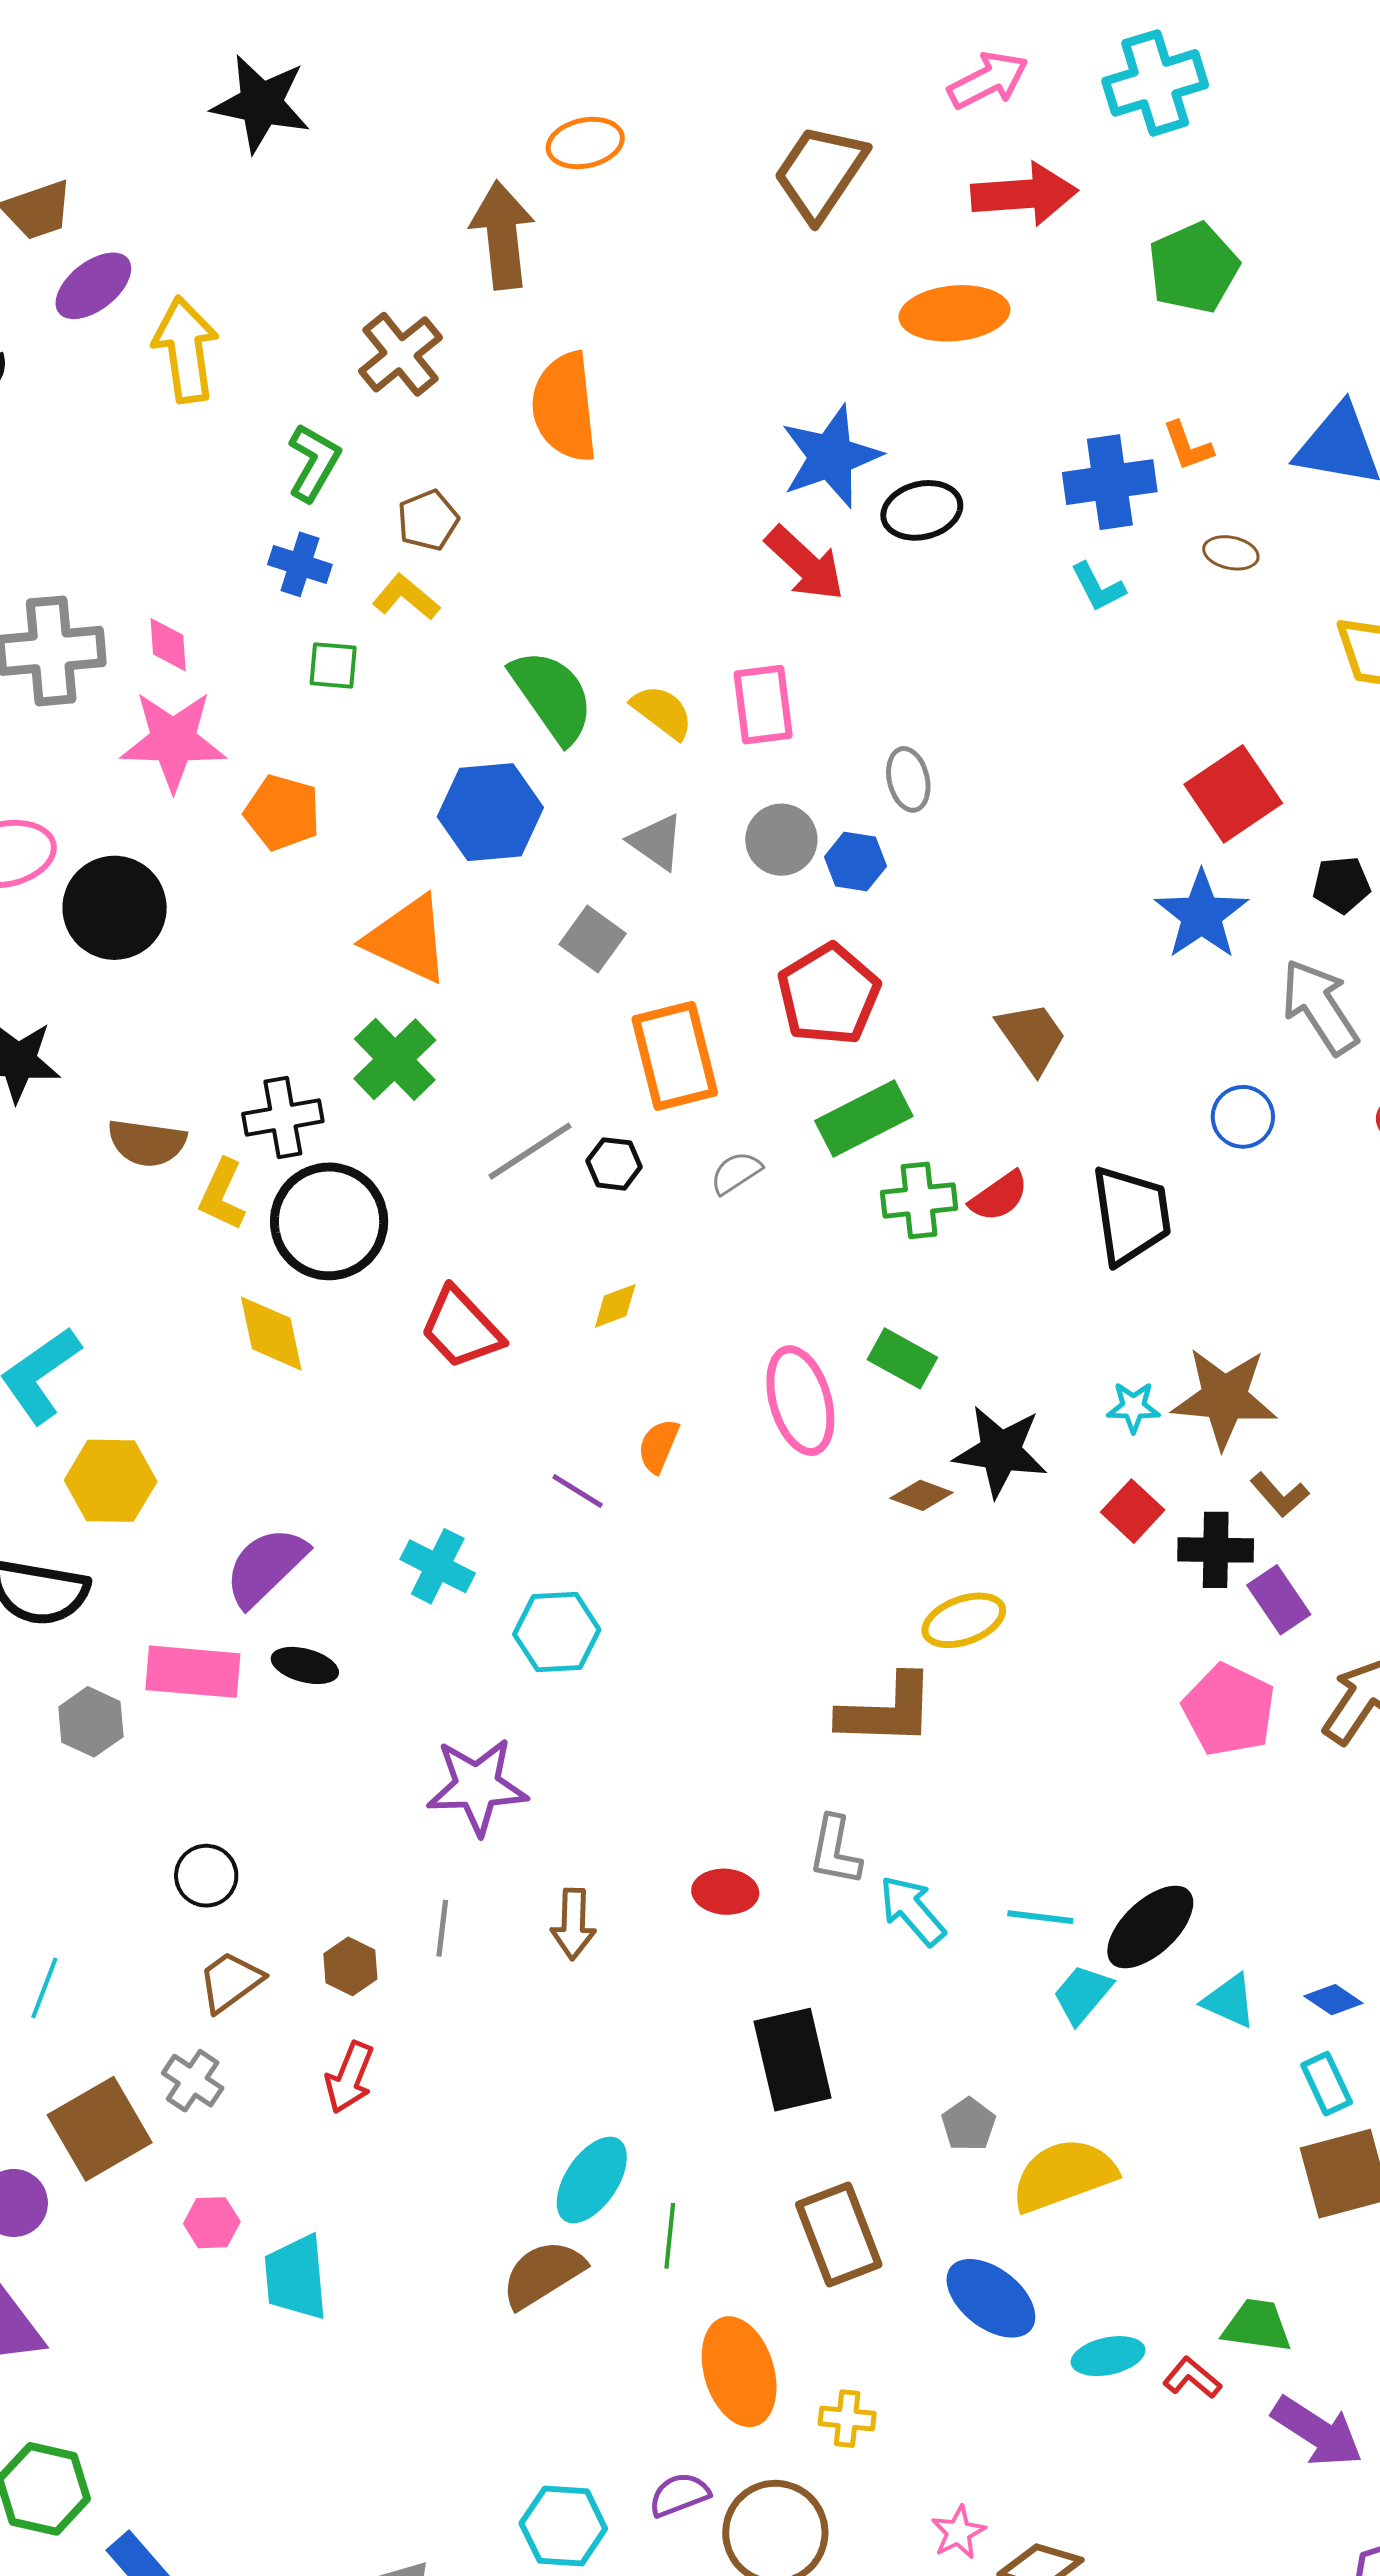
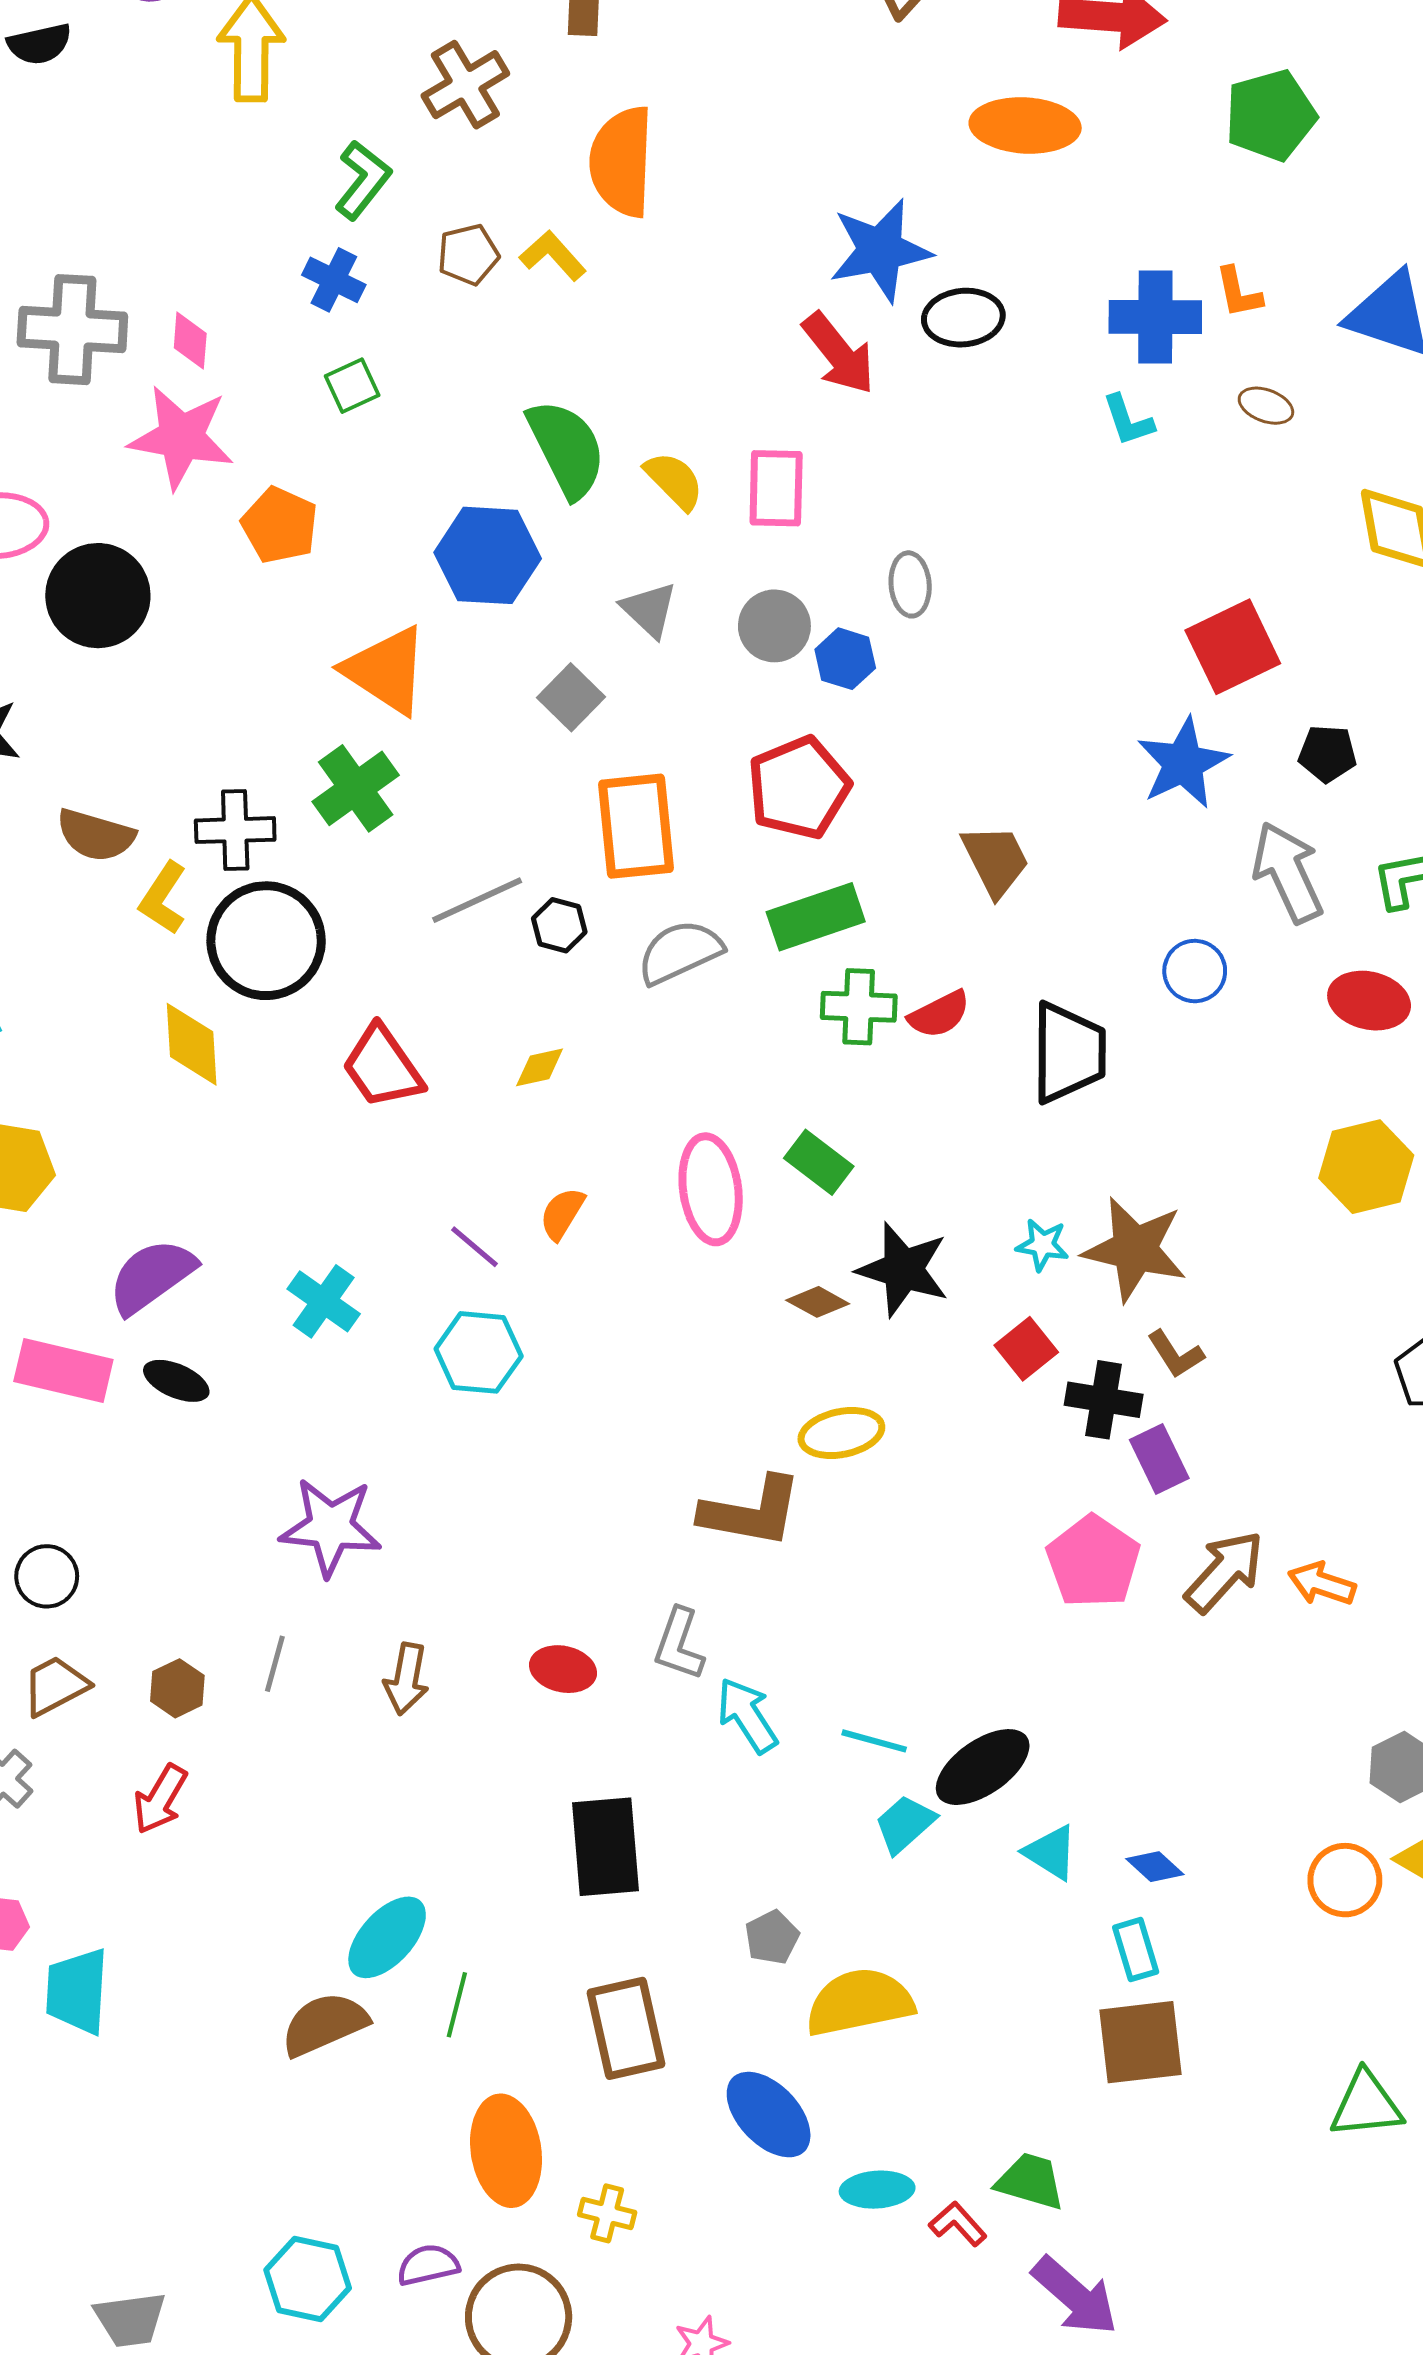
yellow L-shape: (406, 597) -> (553, 256), moved
green square: (333, 665) -> (352, 386), turned -38
gray semicircle: (736, 1173) -> (680, 952), size x1.6
cyan hexagon: (557, 1632) -> (479, 1352), moved

